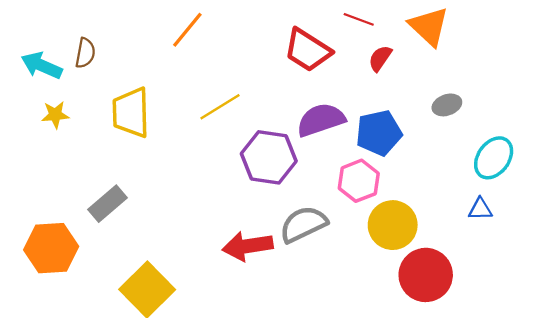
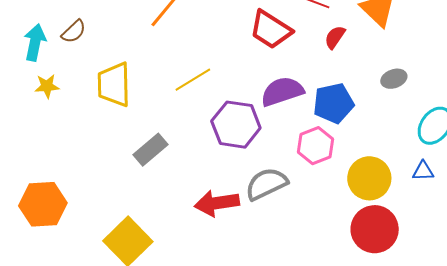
brown semicircle: (85, 53) -> (74, 32), turned 36
cyan arrow: (42, 65) -> (35, 42), turned 78
gray rectangle: (107, 204) -> (151, 150), moved
yellow circle: (393, 225) -> (369, 178), moved

